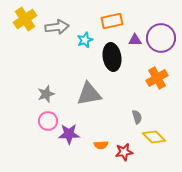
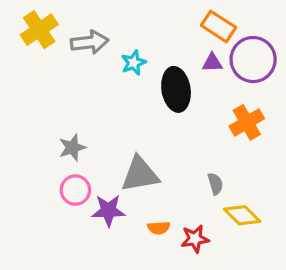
orange rectangle: (112, 21) -> (218, 26), moved, turned 45
gray triangle: (89, 94) -> (140, 174), moved

